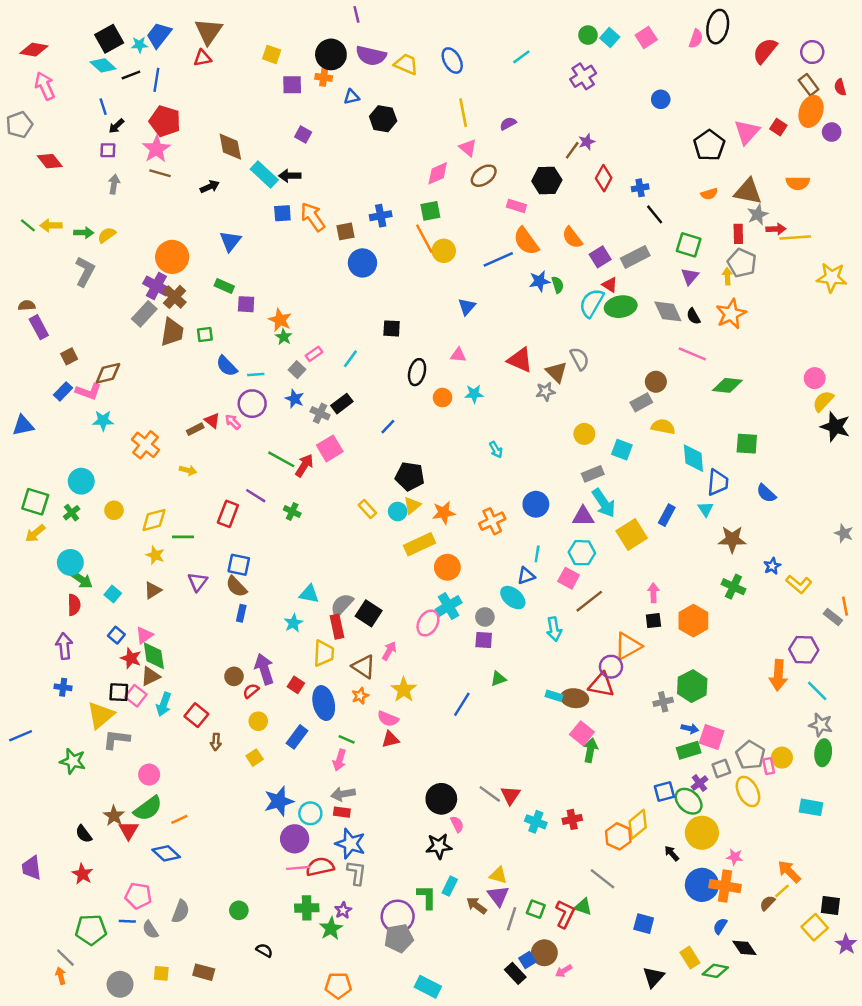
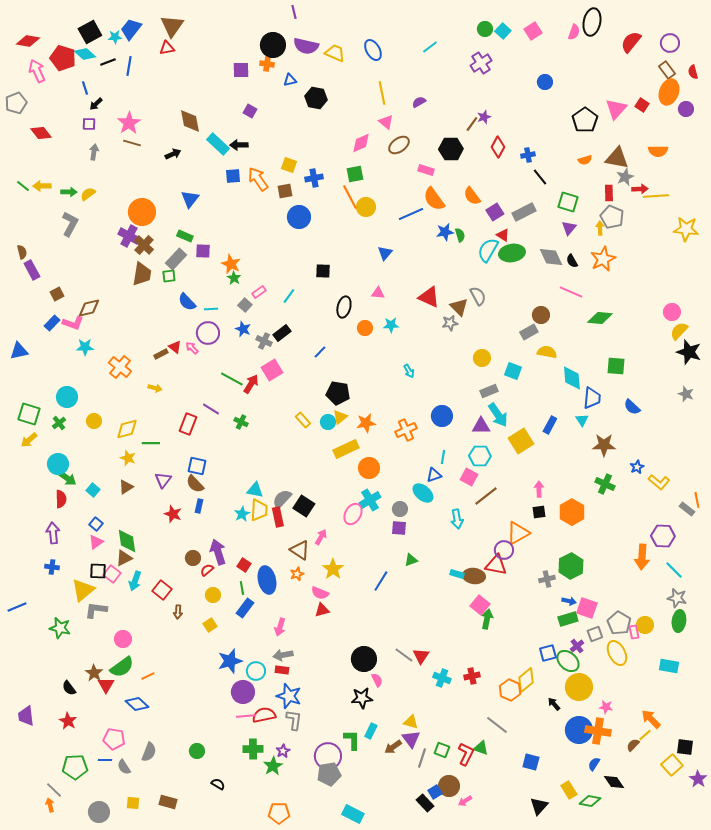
yellow square: (272, 54) -> (289, 165), moved
red pentagon: (165, 121) -> (63, 58), moved
brown semicircle: (27, 305) -> (22, 252), turned 80
gray rectangle: (144, 314) -> (176, 259), moved
gray star: (844, 533) -> (686, 394), moved
pink triangle: (144, 635) -> (96, 542), moved
yellow trapezoid: (324, 653) -> (259, 510), moved
red star: (131, 658) -> (173, 514), moved
green line: (347, 739) -> (242, 588), moved, turned 56
brown arrow: (476, 905) -> (393, 747), turned -72

